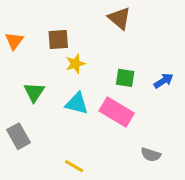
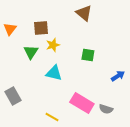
blue arrow: (164, 81) -> (118, 76), moved
green triangle: (34, 92) -> (31, 52), moved
pink rectangle: (117, 112) -> (82, 103), moved

